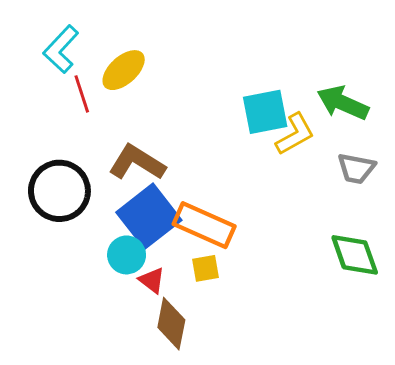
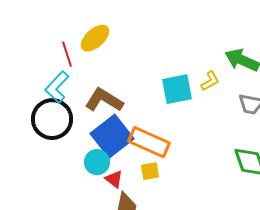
cyan L-shape: (61, 49) -> (57, 87), moved
cyan square: (265, 112) -> (177, 89), moved
yellow L-shape: (295, 134) -> (210, 81), size x0.7

